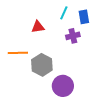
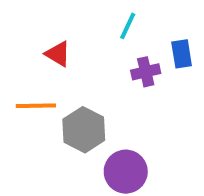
blue rectangle: (84, 17) -> (182, 54), moved
red triangle: (38, 27) -> (58, 54), moved, turned 40

